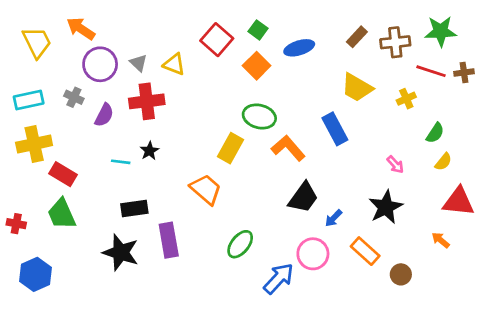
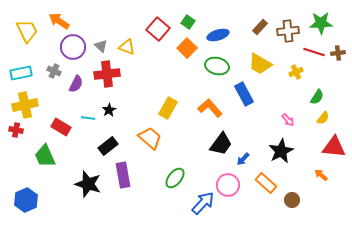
green ellipse: (259, 116) -> (217, 66), moved
red rectangle: (63, 174) -> (61, 127), moved
black rectangle: (134, 209) -> (108, 146), moved, turned -30
red cross: (16, 224) -> (16, 130), moved

